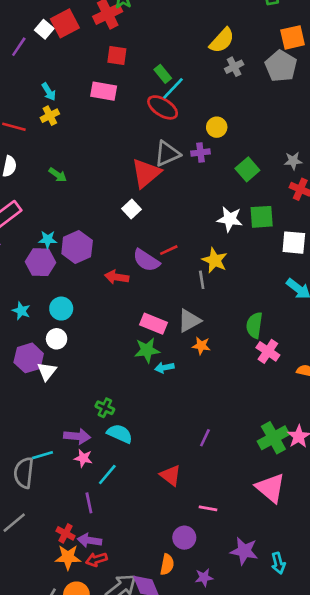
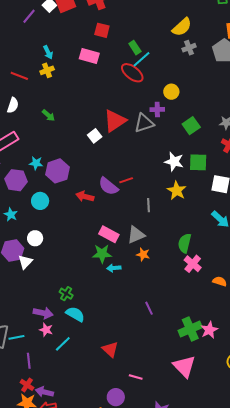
gray triangle: (167, 154) -> (144, 123), moved
white square: (132, 209) -> (95, 136), moved
yellow star: (215, 260) -> (177, 191), moved
purple hexagon: (41, 262) -> (16, 180), moved
cyan circle: (61, 309) -> (40, 201), moved
purple line: (205, 438) -> (149, 308), moved, turned -56
cyan line: (43, 455) -> (16, 337), moved
purple line: (89, 503) -> (29, 361), moved

